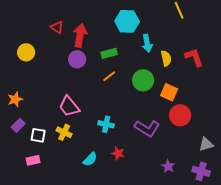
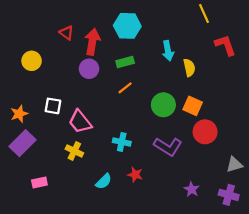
cyan hexagon: (127, 21) -> (127, 26), moved
red L-shape: (194, 57) -> (225, 45), moved
green circle: (143, 80) -> (163, 105), moved
purple rectangle: (18, 125) -> (23, 143), size x1.6
white square: (38, 135) -> (53, 106), moved

